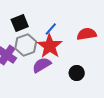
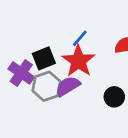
black square: (20, 23) -> (44, 58), moved
gray hexagon: (26, 45) -> (47, 86), moved

